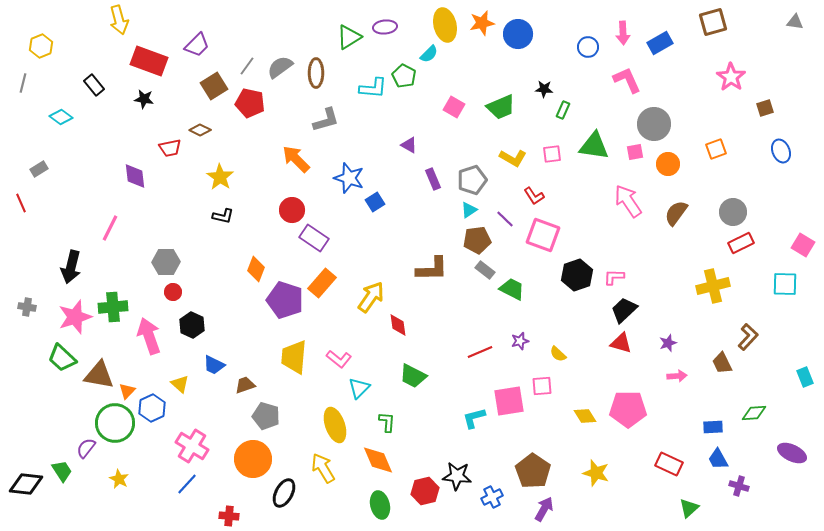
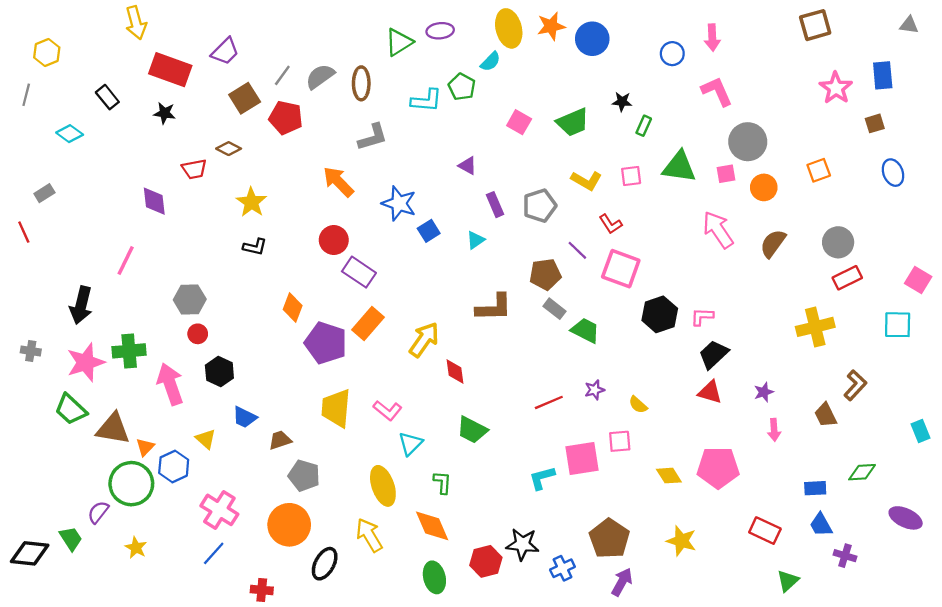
blue rectangle: (660, 43) -> (883, 75), moved, turned -65
cyan triangle: (469, 210) -> (476, 240), moved
pink arrow: (677, 376) -> (774, 430), turned 90

